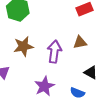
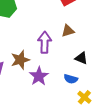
brown star: (23, 46) -> (20, 60), moved

